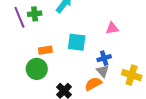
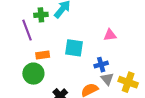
green cross: (35, 14) -> (41, 15), moved
purple line: (19, 17) -> (27, 30), moved
gray triangle: (103, 71) -> (107, 79), moved

